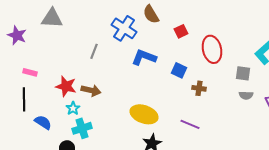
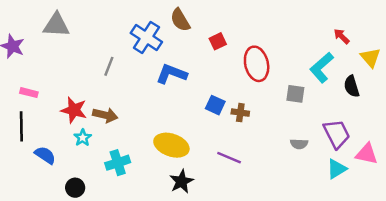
blue square: (179, 70) -> (215, 105), moved
gray semicircle: (246, 95) -> (299, 144), moved
cyan cross: (82, 128) -> (118, 163), moved

